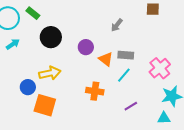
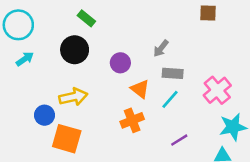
green rectangle: (33, 13) -> (86, 18), moved
gray arrow: (117, 25) -> (161, 48), moved
orange triangle: (106, 59) -> (140, 89), moved
orange cross: (95, 91) -> (132, 120), turned -30

